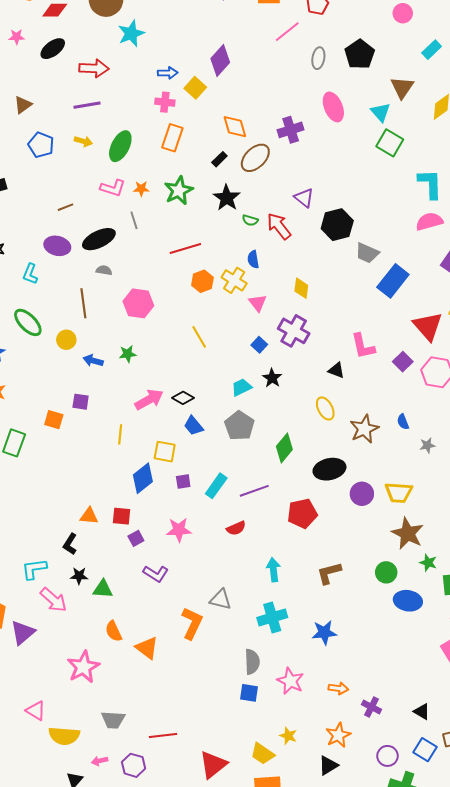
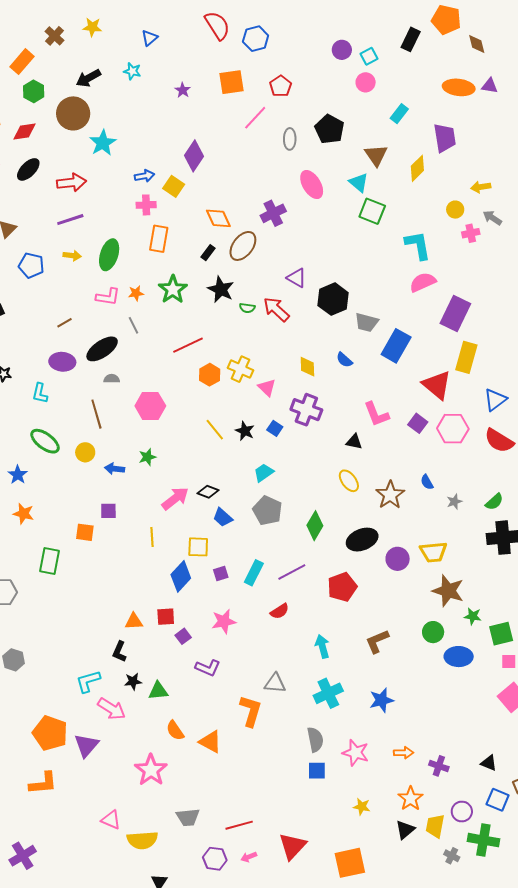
blue semicircle: (253, 259) -> (344, 360), moved, turned -30
black star: (272, 378) -> (245, 431), moved
yellow trapezoid: (262, 754) -> (435, 826), moved, turned 75
pink arrow: (100, 761) -> (249, 857), moved

